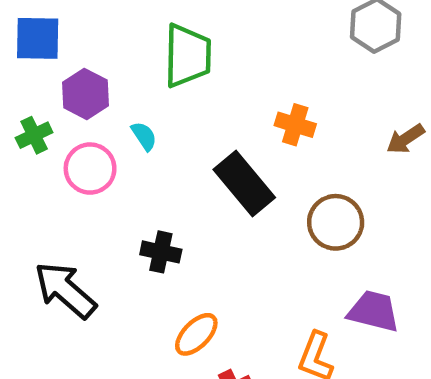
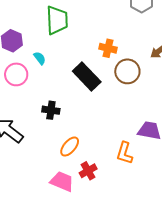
brown circle: (336, 222) -> (127, 71), moved

